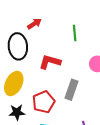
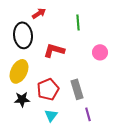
gray rectangle: (71, 90) -> (77, 89), moved, turned -36

